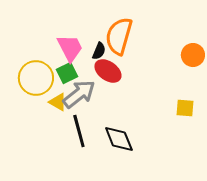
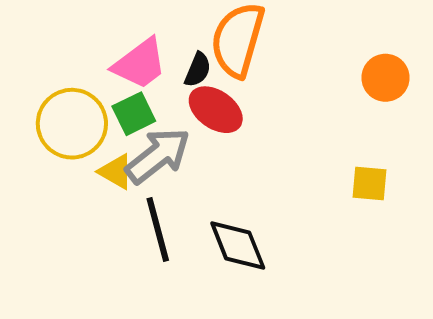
pink trapezoid: (70, 48) -> (140, 64), turned 80

